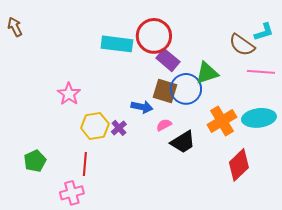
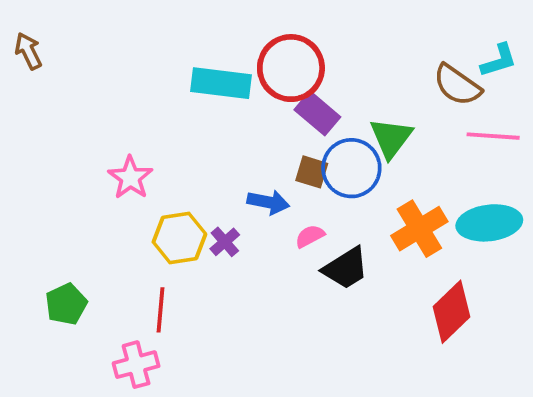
green triangle: (207, 73) -> (391, 138), turned -35
brown square: (165, 91) -> (312, 172), size x0.7

